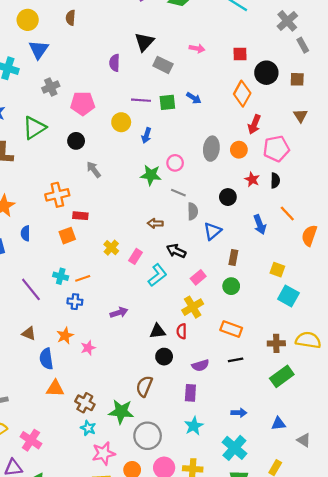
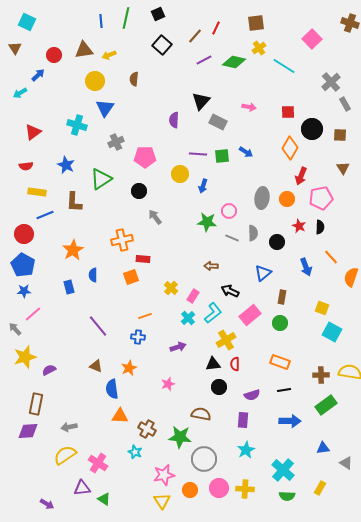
gray semicircle: (193, 211) -> (253, 233), moved
cyan cross: (61, 276) -> (188, 318), moved, turned 32
pink rectangle: (198, 277) -> (250, 315), size x1.5
yellow cross: (193, 307) -> (226, 340), moved
pink star: (88, 348) -> (168, 384), moved
brown semicircle: (144, 386) -> (201, 414), turned 78
blue arrow: (239, 413) -> (290, 421), moved, size x1.5
cyan star: (88, 428) -> (135, 452), moved

